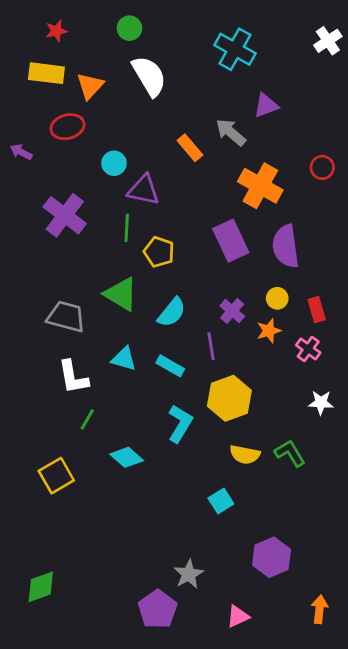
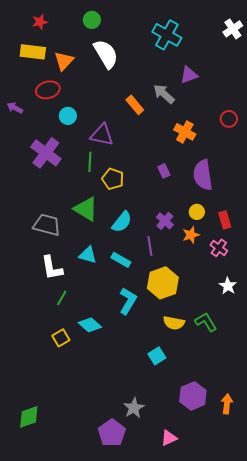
cyan circle: (114, 163) -> (68, 116), moved
orange cross: (260, 186) -> (185, 132), size x0.7
purple rectangle: (231, 241) -> (164, 171), size x0.5
white star: (321, 402) -> (228, 286), turned 30
yellow square: (56, 476) -> (61, 338), moved, size x0.7
orange arrow: (319, 609) -> (227, 404), moved

